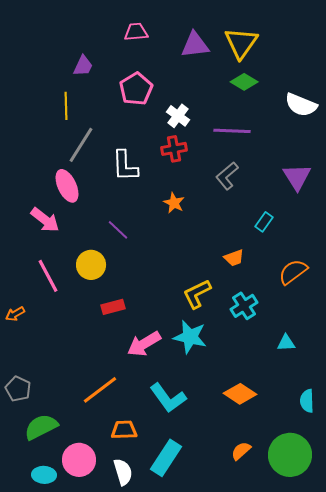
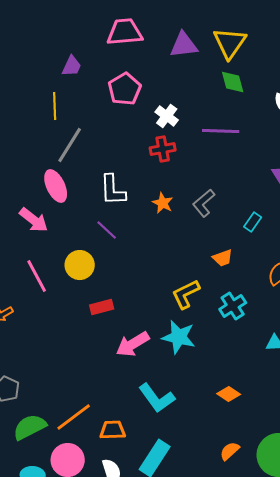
pink trapezoid: (136, 32) -> (125, 32), size x1.5
green diamond: (244, 82) -> (233, 82), turned 44
white L-shape: (125, 166) -> (113, 190), moved
gray L-shape: (227, 176) -> (204, 203), moved
orange line: (100, 390) -> (74, 417), moved
orange diamond: (240, 394) -> (229, 394), size x0.7

